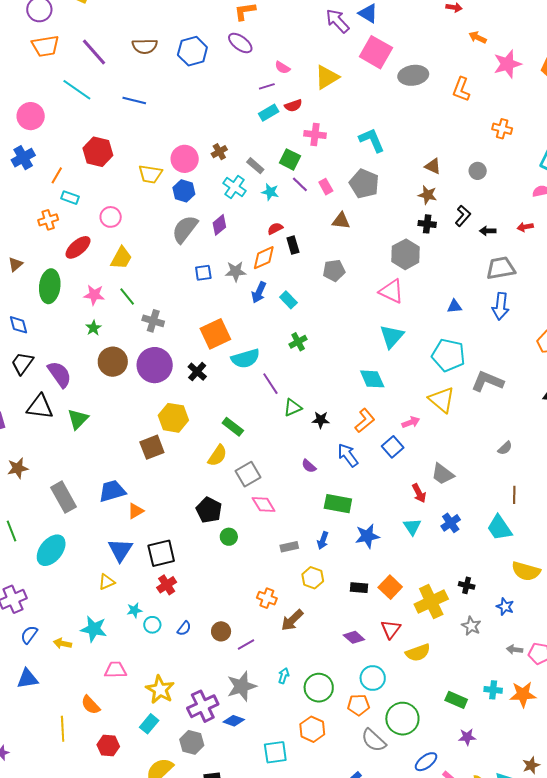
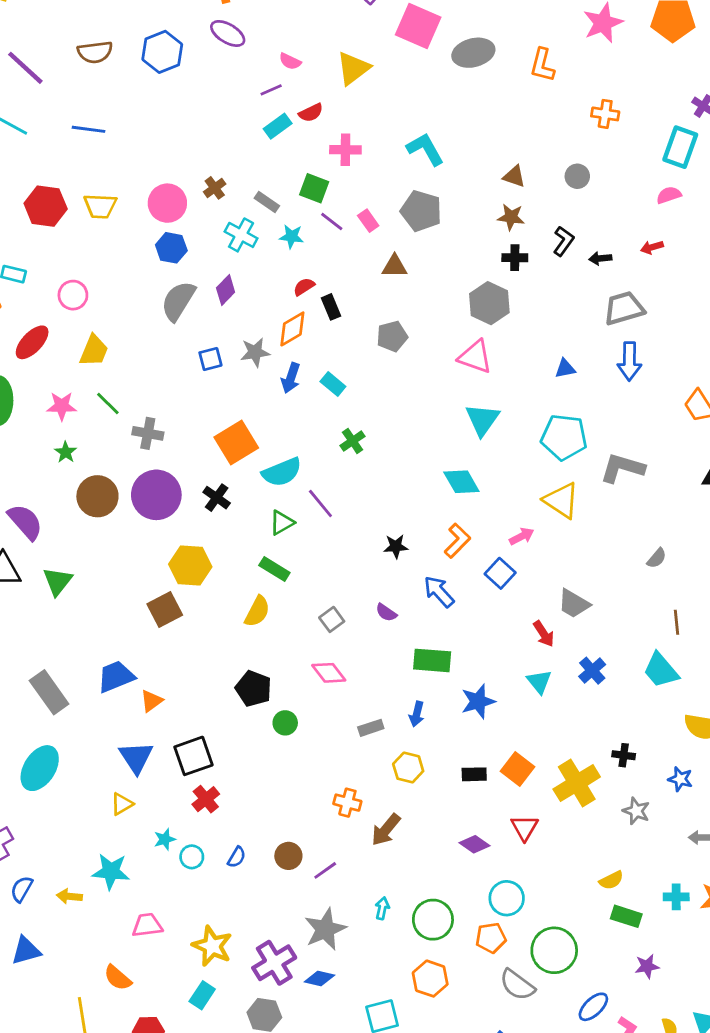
yellow trapezoid: (150, 174) -> (100, 206), moved
green triangle: (293, 408) -> (282, 523), moved
gray square: (248, 474) -> (332, 619), moved, size x0.7
yellow semicircle: (418, 653) -> (611, 880), moved, size x0.7

